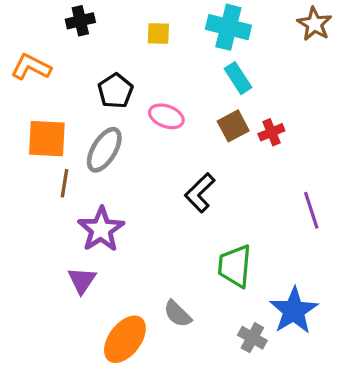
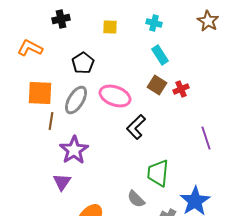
cyan cross: (228, 27) -> (154, 23), size x0.6
pink ellipse: (166, 116) -> (115, 96), moved, size x1.4
brown square: (233, 126) -> (157, 85), turned -30
gray semicircle: (178, 314) -> (136, 199), moved

